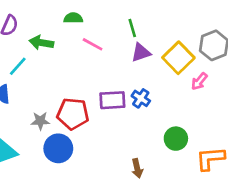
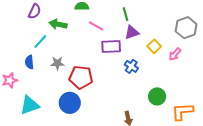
yellow square: (178, 58) -> (154, 46), moved, size x0.6
purple rectangle: (112, 100) -> (111, 47), moved
gray star: (40, 121) -> (57, 63), moved

